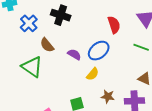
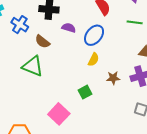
purple semicircle: (74, 54) -> (69, 28), moved

